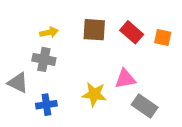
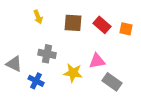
yellow arrow: (49, 32) -> (38, 17), moved, turned 80
gray cross: (44, 59) -> (47, 54), moved
blue cross: (46, 105) -> (36, 81), turned 35

